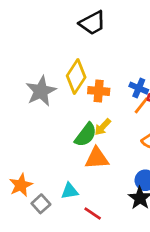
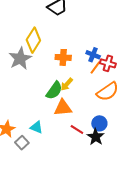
yellow diamond: (76, 76) -> (33, 40), moved
cyan triangle: (70, 191) -> (37, 127), moved, turned 32
red line: (93, 214) -> (77, 130), moved

